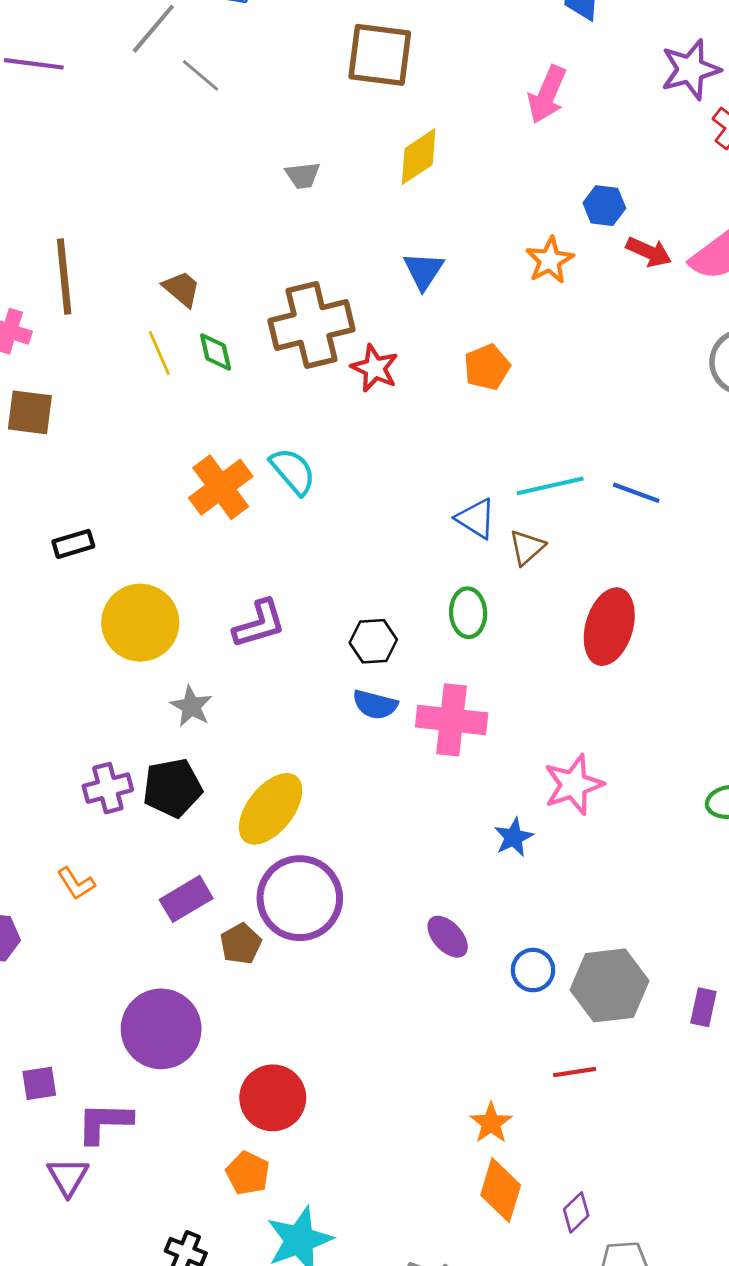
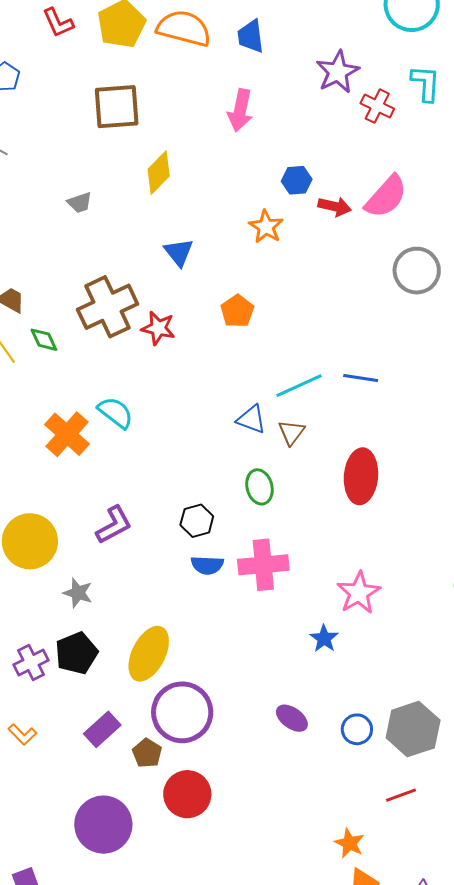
red circle: (273, 1098) -> (187, 794), moved

